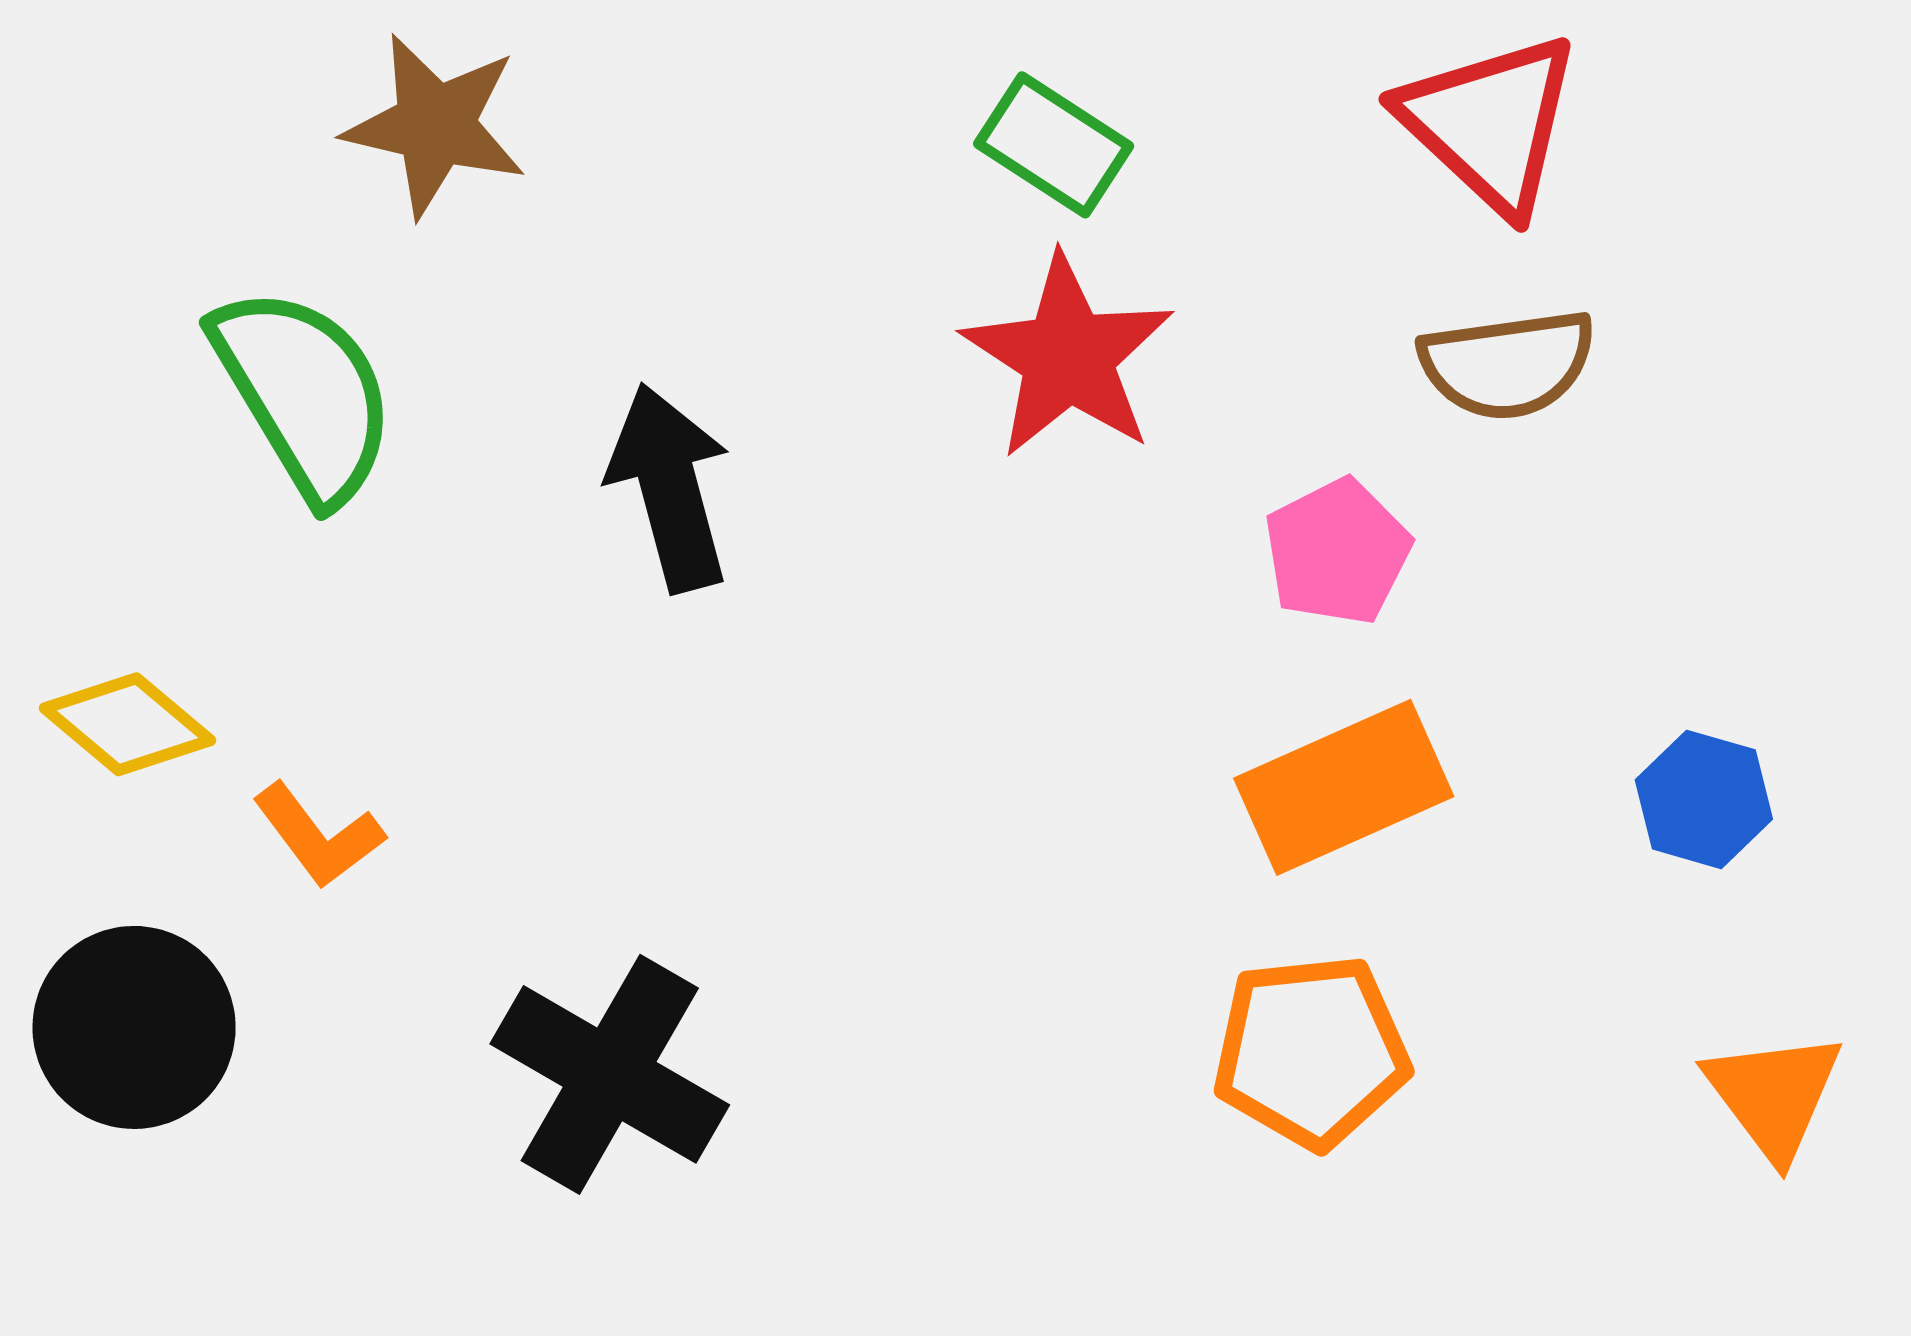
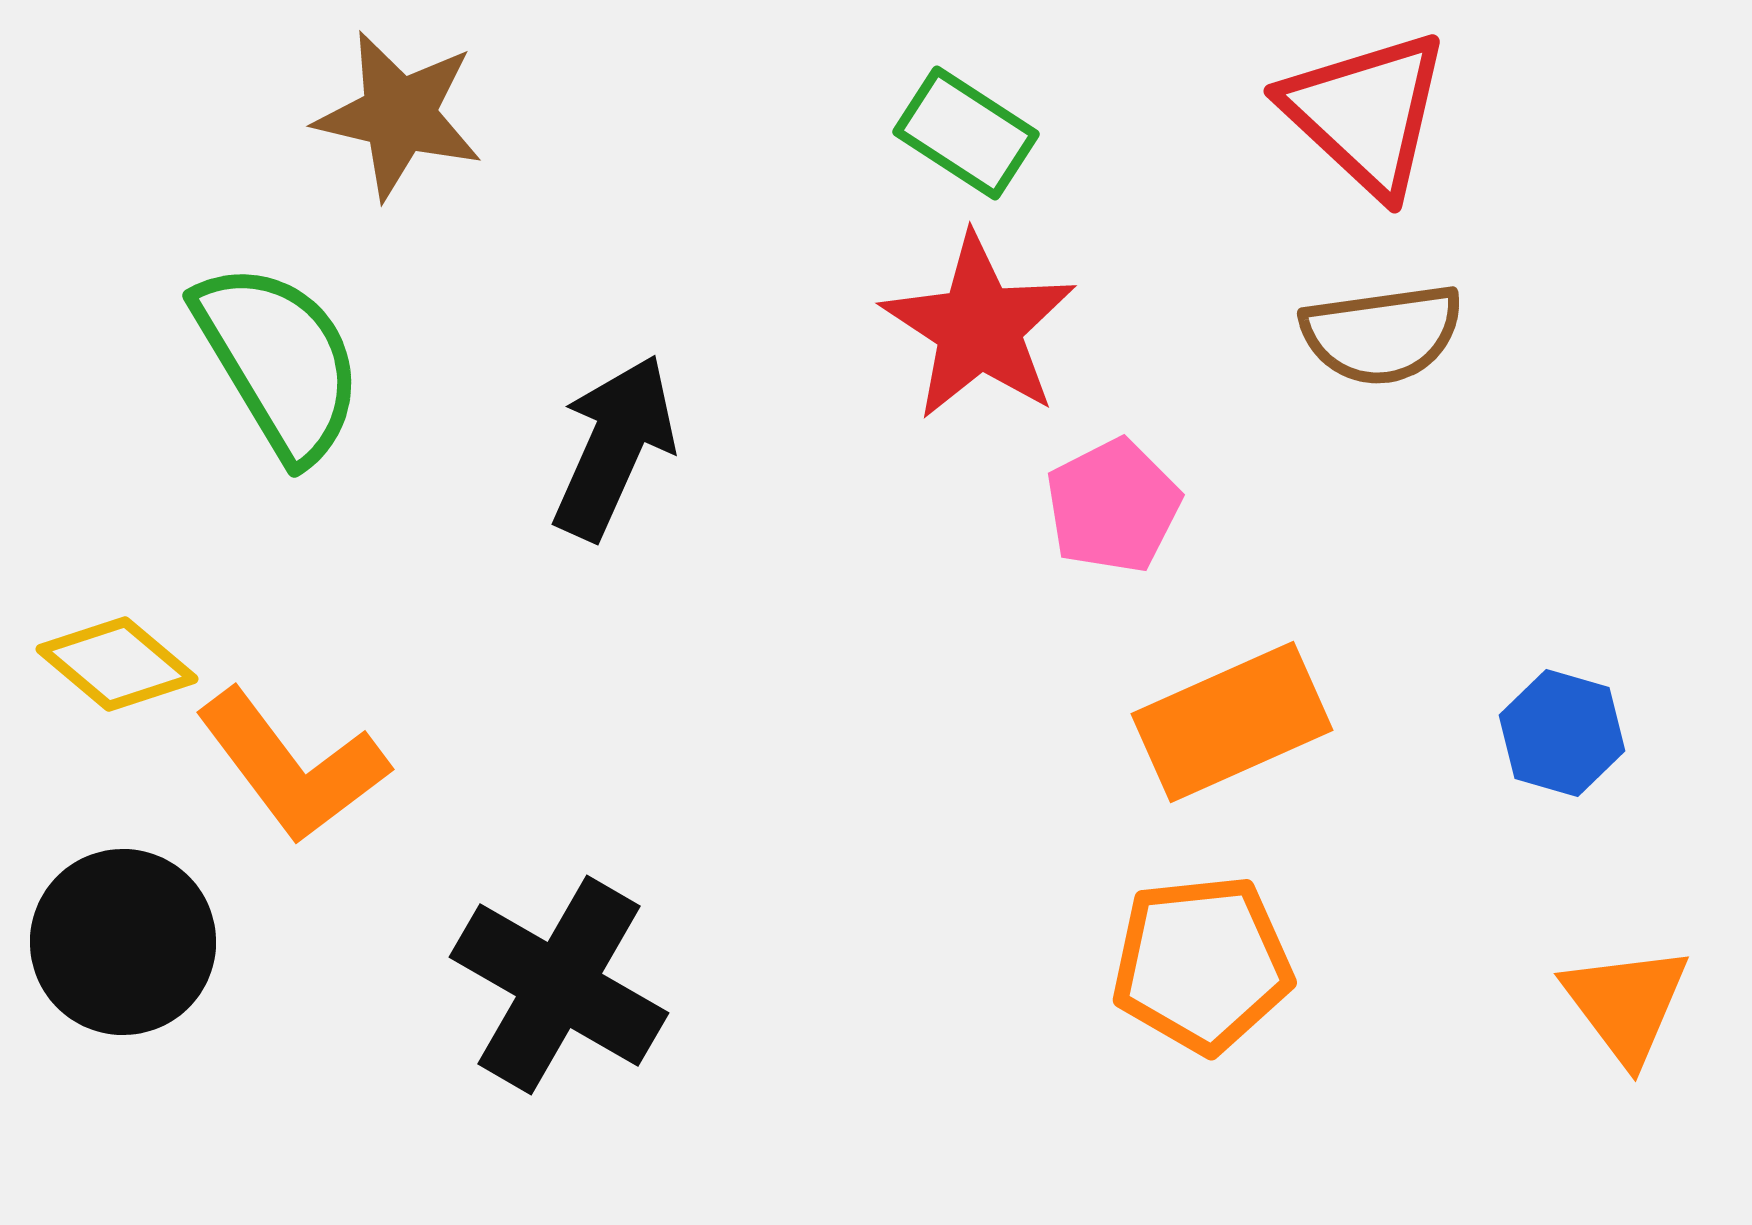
black arrow: (670, 487) -> (614, 447), turned 39
pink pentagon: (1337, 552) -> (1113, 506), moved
orange L-shape: (318, 835) -> (292, 766), size x1.6

